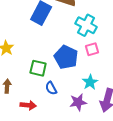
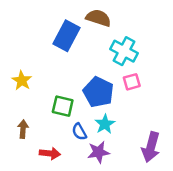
cyan star: (90, 82) -> (105, 124), moved
purple star: (78, 102) -> (98, 152), moved

